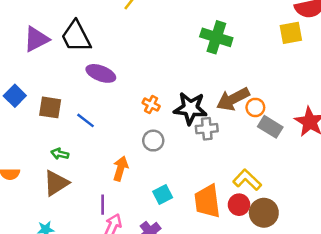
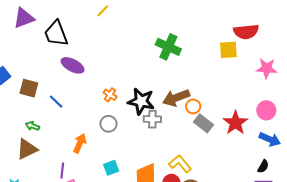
purple triangle: (36, 39) -> (24, 18), moved

